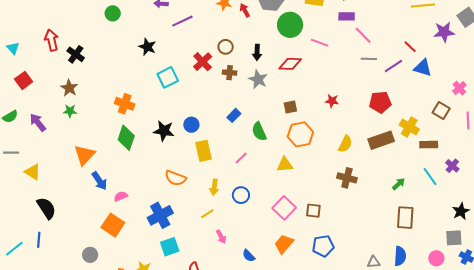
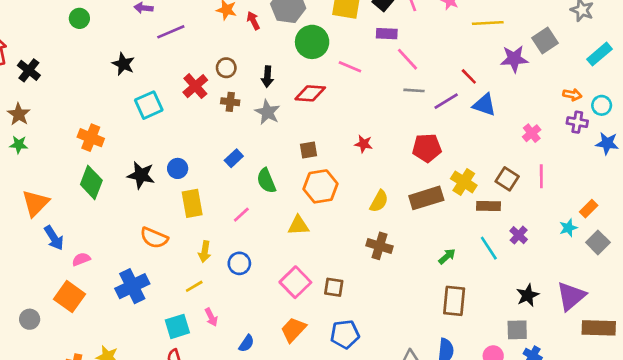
brown square: (441, 110) -> (507, 179), moved
cyan square: (170, 247) -> (177, 326), moved
gray circle: (90, 255) -> (30, 319), moved
blue semicircle: (249, 256) -> (246, 343), turned -104

